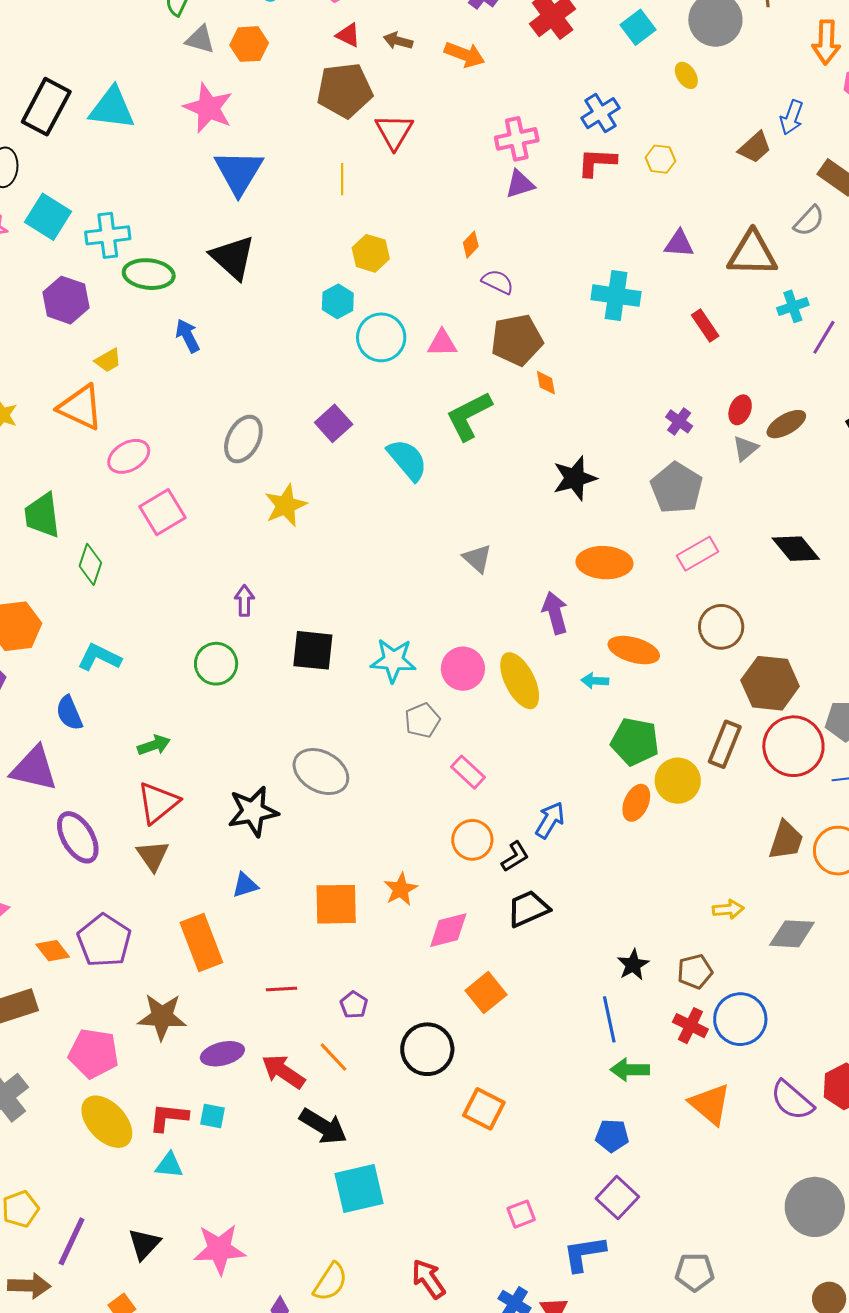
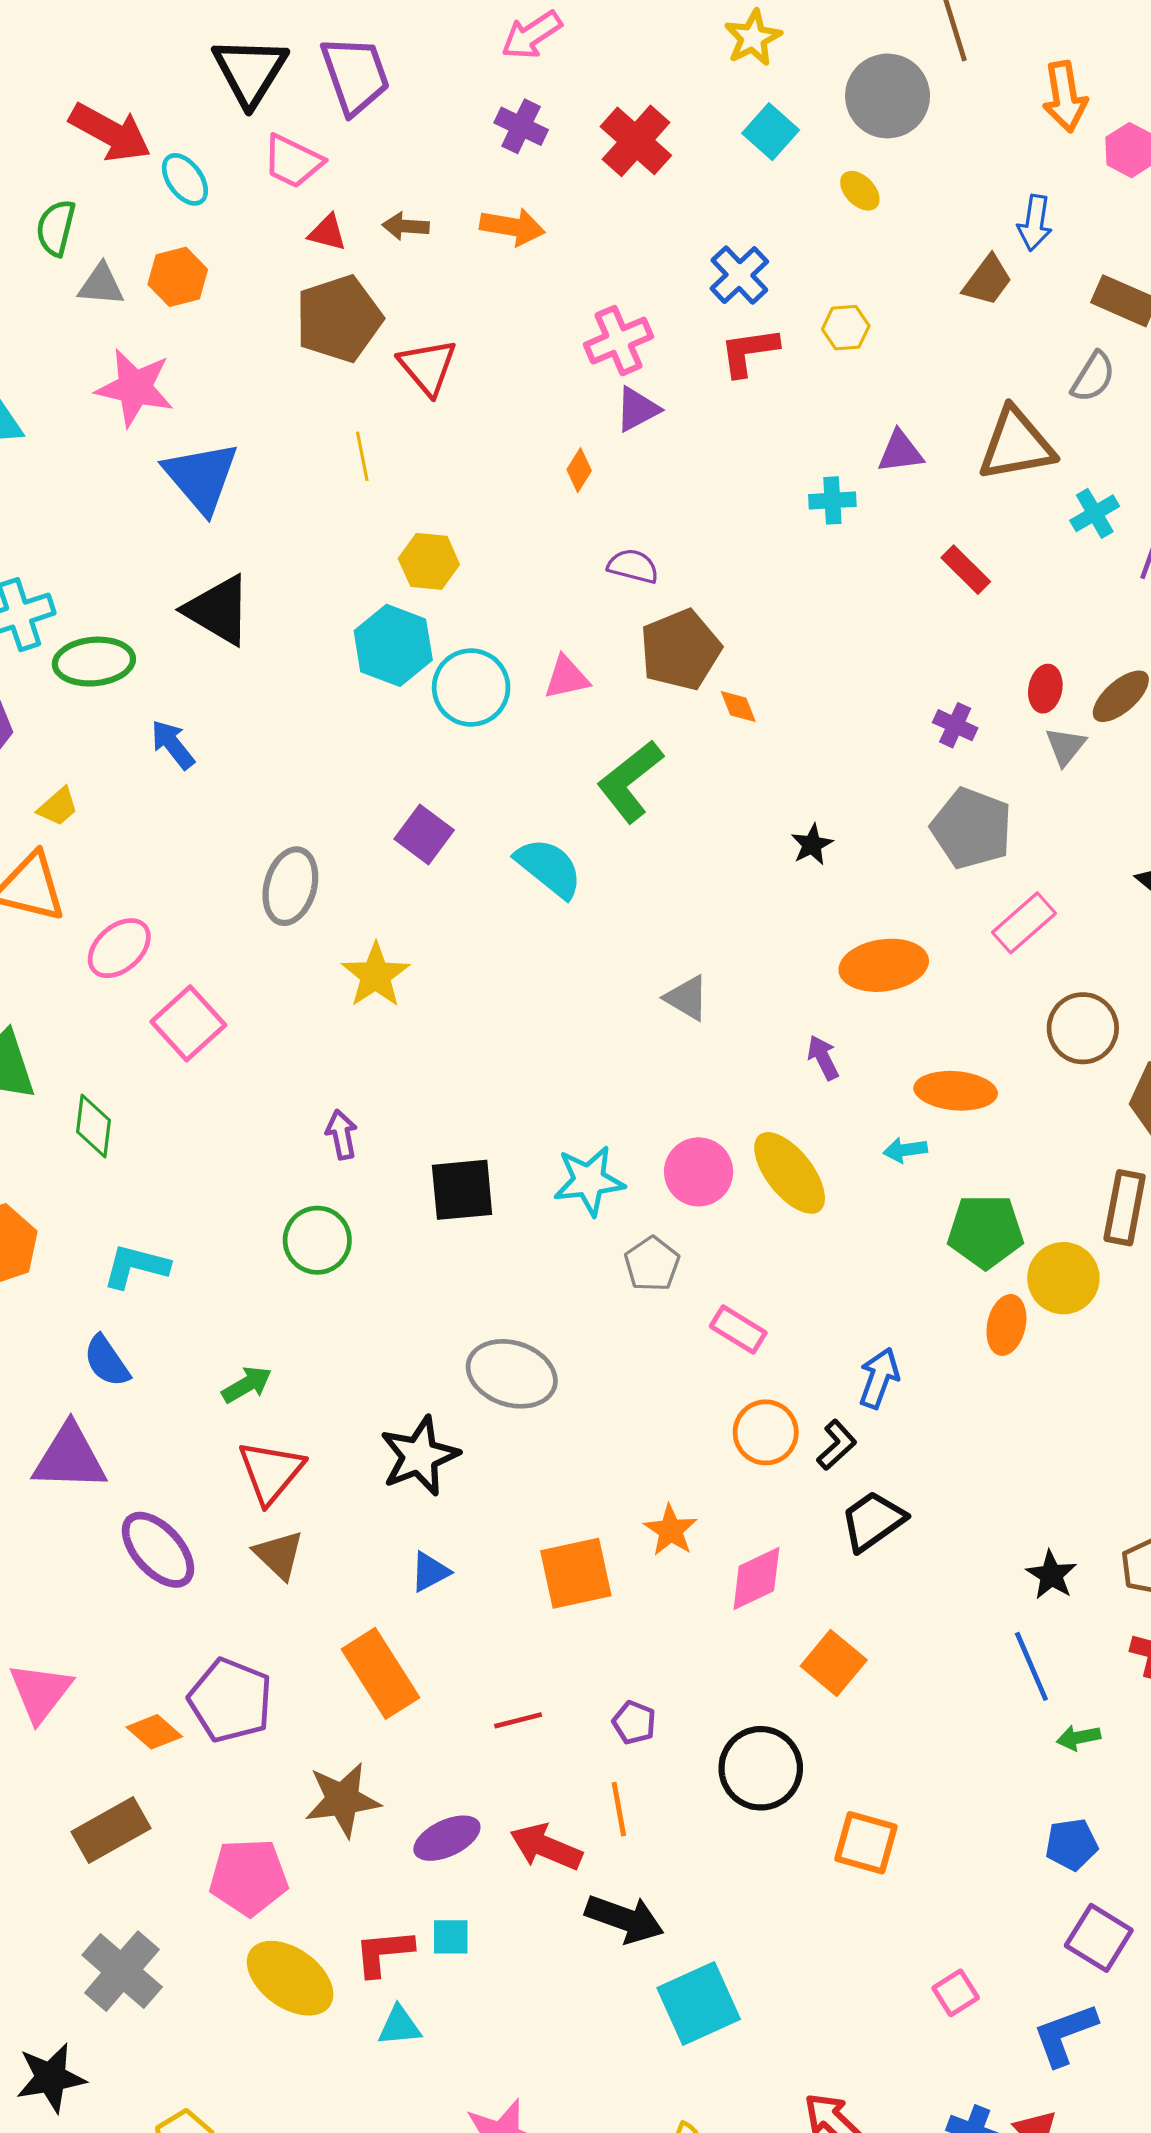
orange diamond: (471, 245) -> (579, 470), moved
cyan cross: (616, 296) -> (832, 500), moved, size x0.6
cyan hexagon: (338, 301) -> (393, 645), size x1.5
black star: (575, 478) -> (812, 845), size x0.6
purple arrow: (555, 613) -> (823, 1058), size x0.7
orange line: (334, 1057) -> (619, 1809), turned 44
green arrow: (630, 1070) -> (1079, 1738), size x0.7

